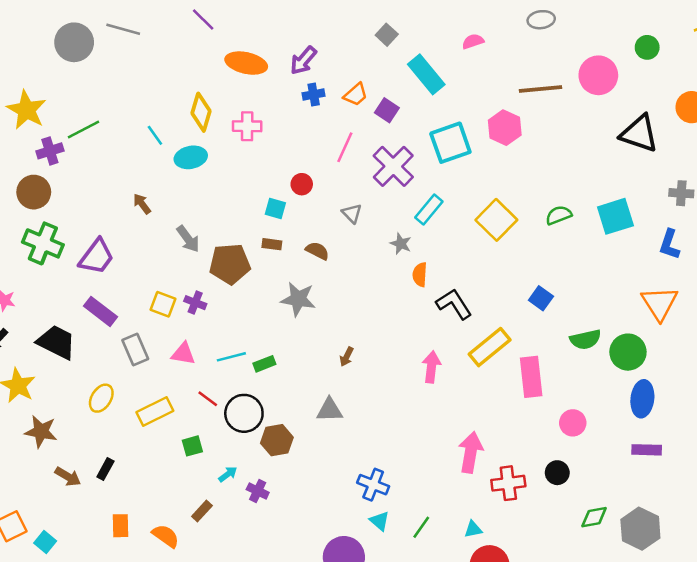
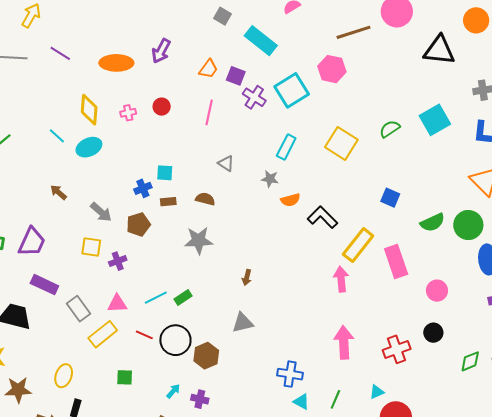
purple line: (203, 19) -> (60, 53), moved
blue cross: (314, 94) -> (143, 188), moved
pink cross: (247, 126) -> (128, 113), size x0.7
purple cross: (393, 166) -> (254, 97), moved, size x0.7
red circle: (302, 184) -> (162, 107), moved
brown pentagon: (230, 264) -> (138, 224), size x0.7
orange semicircle: (420, 275) -> (290, 200), turned -96
purple cross: (195, 303) -> (118, 261), turned -30
yellow square: (163, 304) -> (91, 247), moved
pink arrow: (431, 367) -> (341, 279), moved
yellow ellipse: (101, 398) -> (64, 376), moved
yellow rectangle: (155, 411) -> (103, 334), moved
green square: (192, 446) -> (125, 377), moved, turned 30
pink arrow: (471, 452) -> (344, 342), moved

